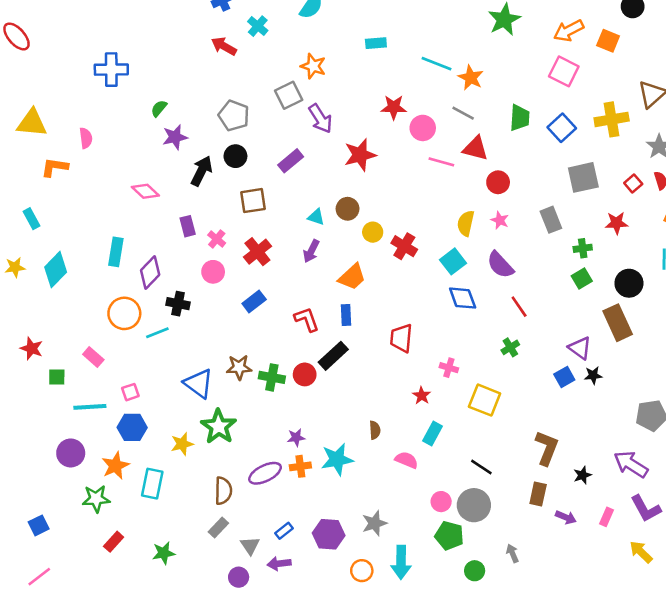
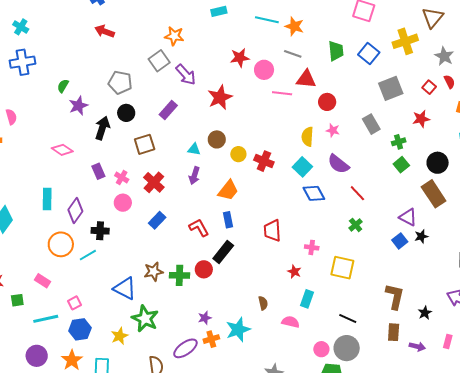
cyan cross: (258, 26) -> (21, 27), moved

